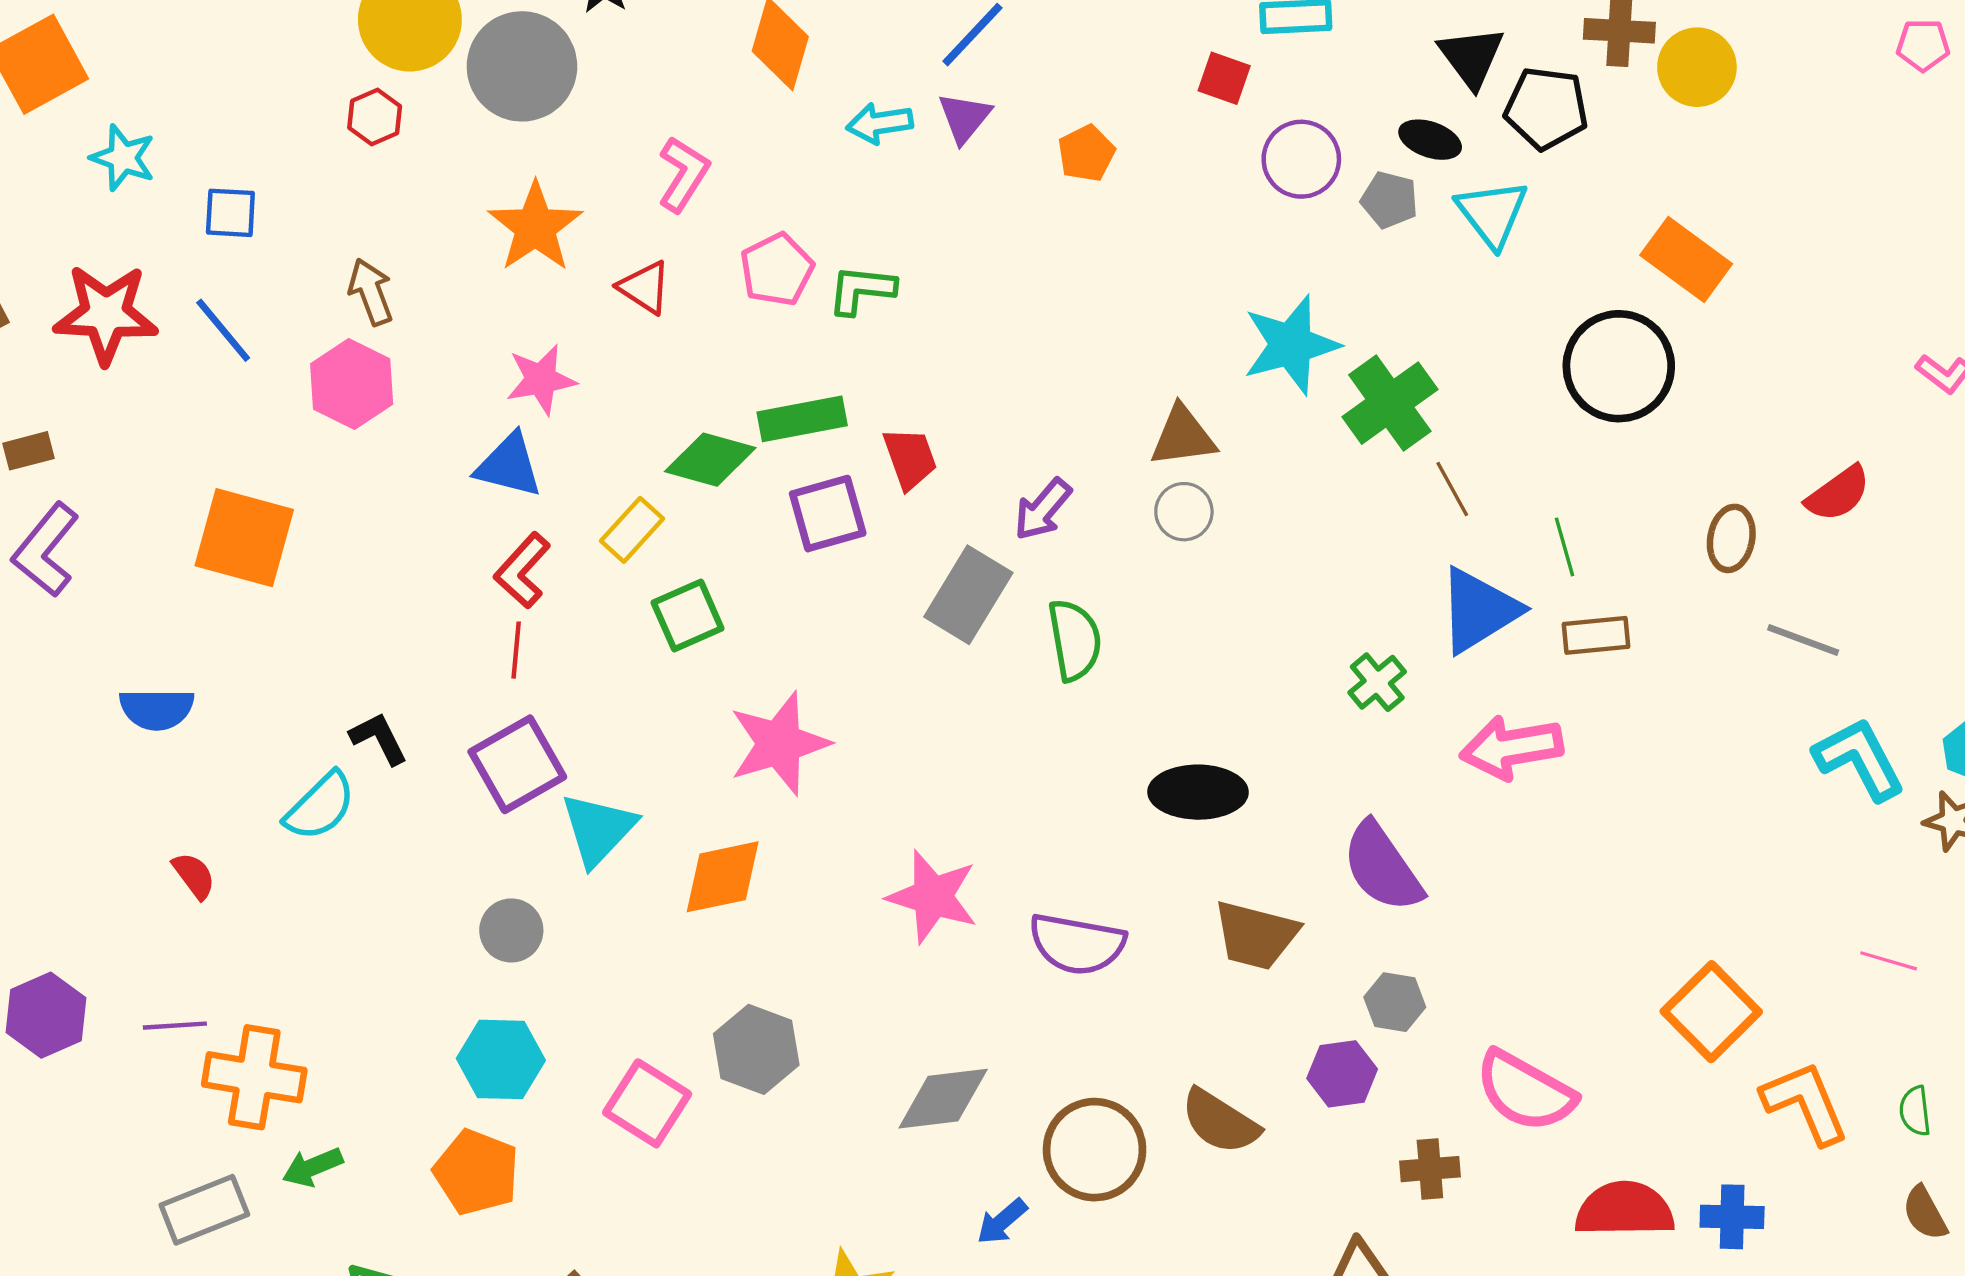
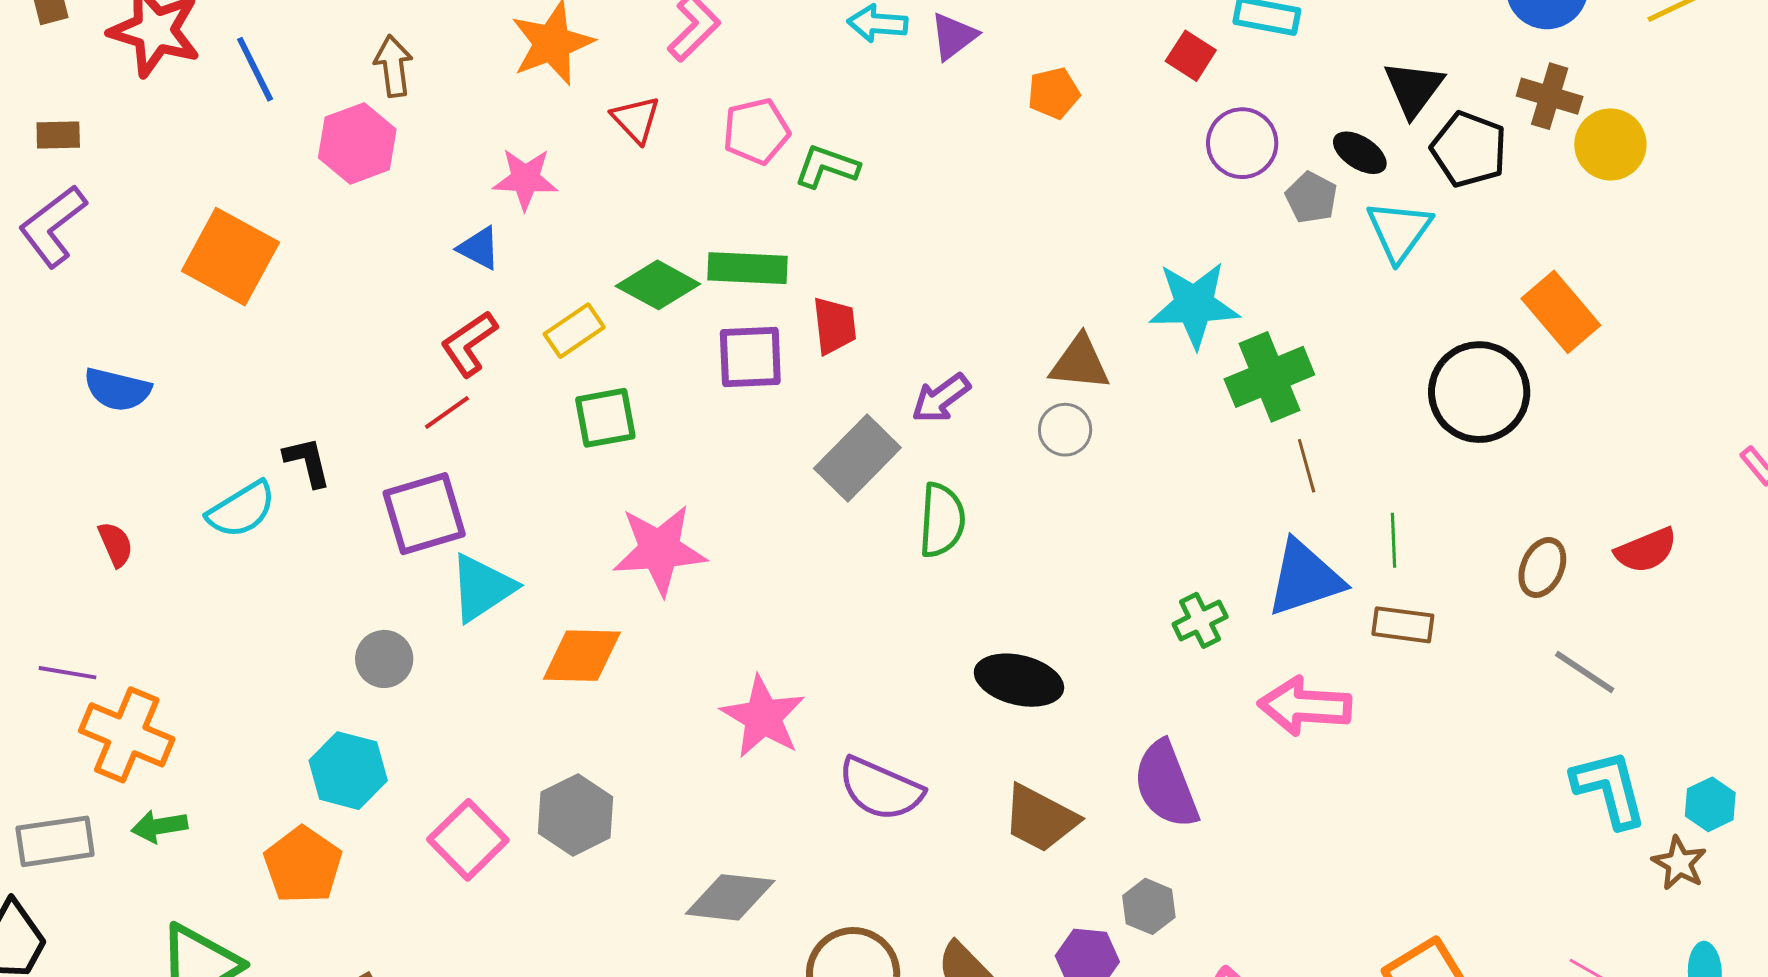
blue triangle: (509, 465) -> (479, 248), size x0.7
red line: (516, 650) -> (447, 413), turned 36

